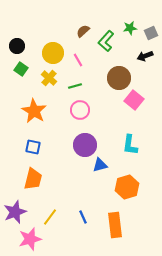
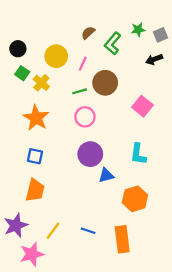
pink line: (78, 60) -> (83, 64), turned 56
yellow cross: (49, 78) -> (41, 83), moved
brown circle: (119, 78) -> (105, 83), moved
blue line: (83, 217) -> (88, 231), turned -48

